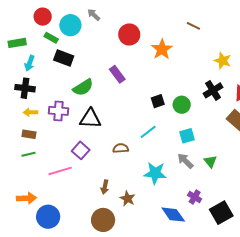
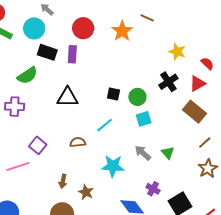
cyan circle: (70, 25) -> (34, 28), moved
orange star: (162, 49) -> (122, 31), moved
black rectangle: (64, 58) -> (47, 52), moved
purple rectangle: (117, 74) -> (72, 54), moved, turned 42
green semicircle: (83, 87) -> (27, 75), moved
black square: (158, 101) -> (113, 94), turned 32
black triangle: (90, 119) -> (67, 97), moved
cyan square: (187, 136) -> (144, 119), moved

